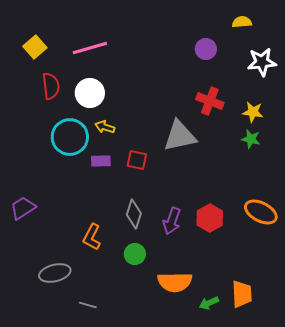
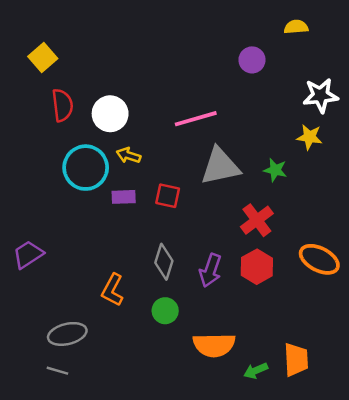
pink line: (90, 48) -> (196, 119), moved
white star: (262, 62) -> (321, 95), moved
red cross: (210, 101) -> (257, 220), moved, turned 32
green star: (251, 139) -> (275, 170), moved
gray line: (88, 305) -> (57, 371), moved

